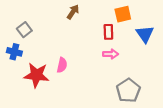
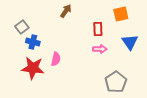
orange square: (123, 14) -> (121, 14), moved
blue triangle: (145, 34) -> (130, 42), moved
blue cross: (14, 52) -> (33, 42), moved

